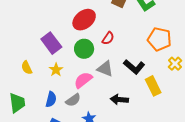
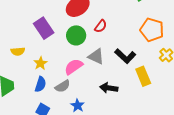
yellow semicircle: (27, 68) -> (18, 51), turned -72
yellow star: (56, 70) -> (40, 63), moved

